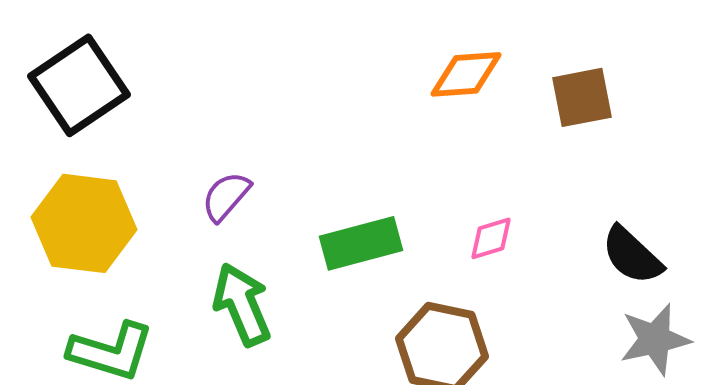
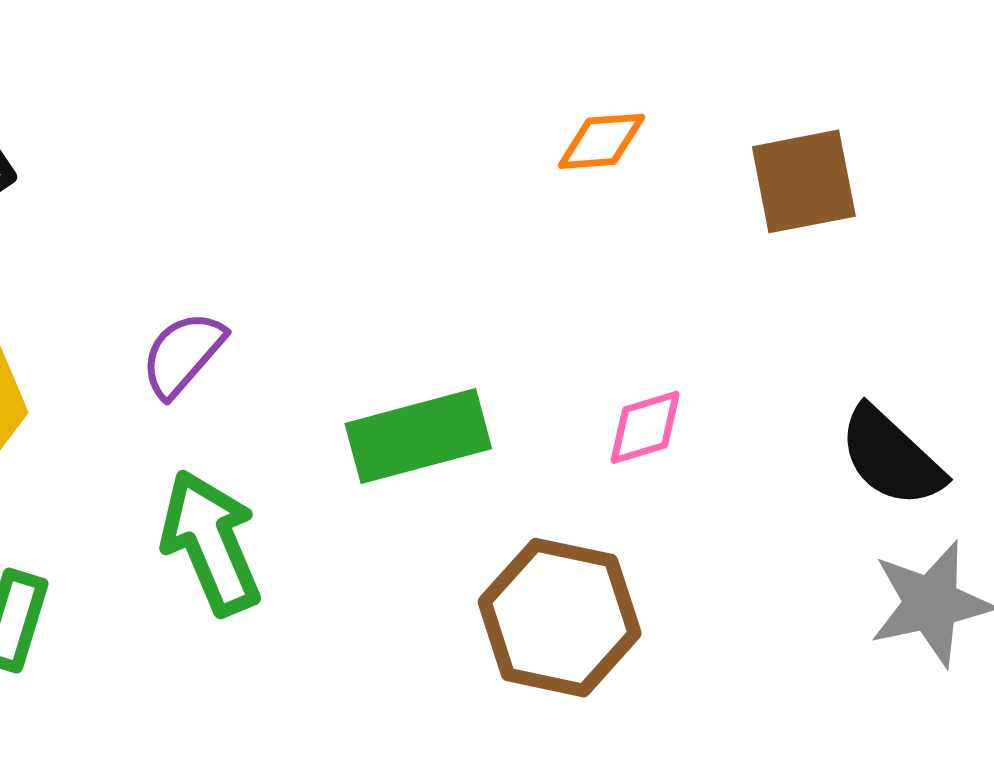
orange diamond: (466, 74) -> (601, 141), size x0.7

